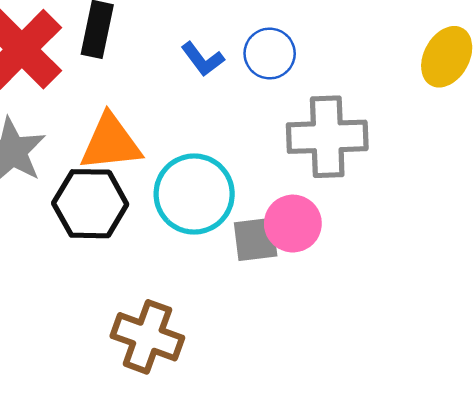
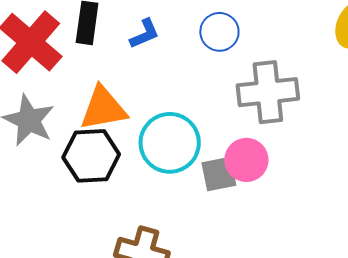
blue L-shape: (203, 59) -> (145, 34), moved, turned -72

